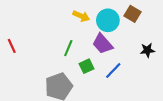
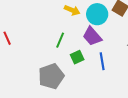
blue line: (113, 70) -> (102, 61), turned -54

